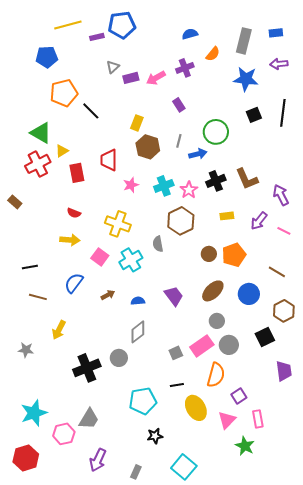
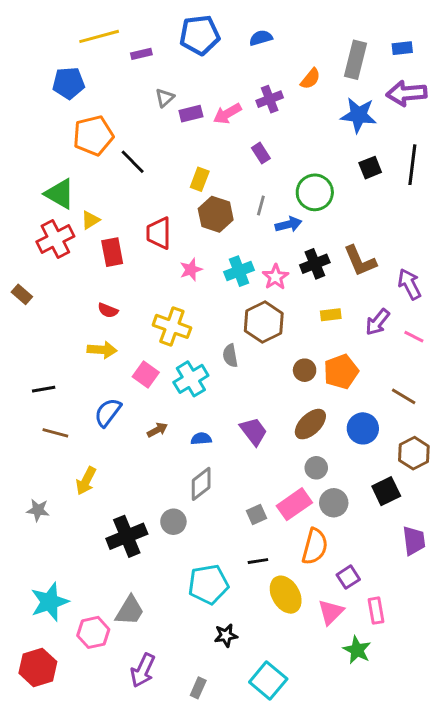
blue pentagon: (122, 25) -> (200, 35), moved
blue semicircle: (190, 34) -> (261, 38), moved
purple arrow: (279, 64) -> (407, 93), size x1.5

